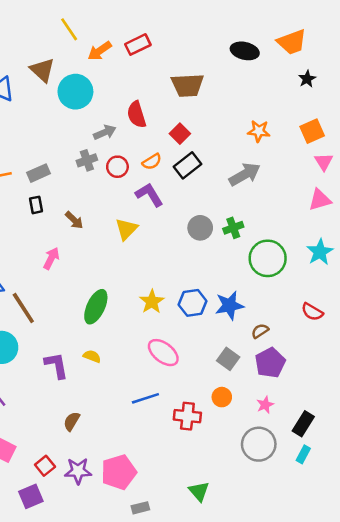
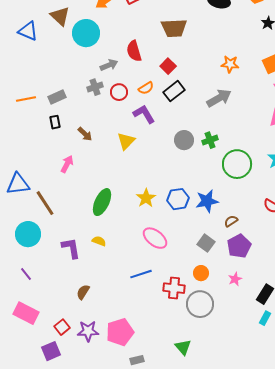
gray circle: (259, 444) -> (200, 304), moved

